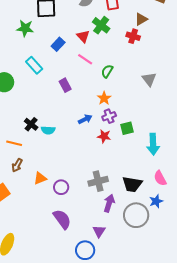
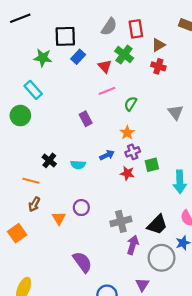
brown triangle: (141, 19) -> (158, 45), moved
blue rectangle: (58, 44) -> (78, 57), moved
pink line: (85, 59) -> (107, 91), turned -56
cyan rectangle: (34, 65) -> (33, 90), moved
cyan semicircle: (48, 130) -> (78, 165), moved
orange triangle: (40, 178) -> (59, 218), turned -40
black trapezoid: (132, 184) -> (157, 225), turned -55
purple circle: (61, 187) -> (81, 208), moved
purple triangle: (99, 231) -> (142, 285), moved

